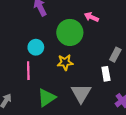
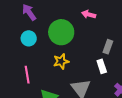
pink arrow: (91, 17) -> (89, 14), moved
cyan circle: (36, 47) -> (29, 38), moved

